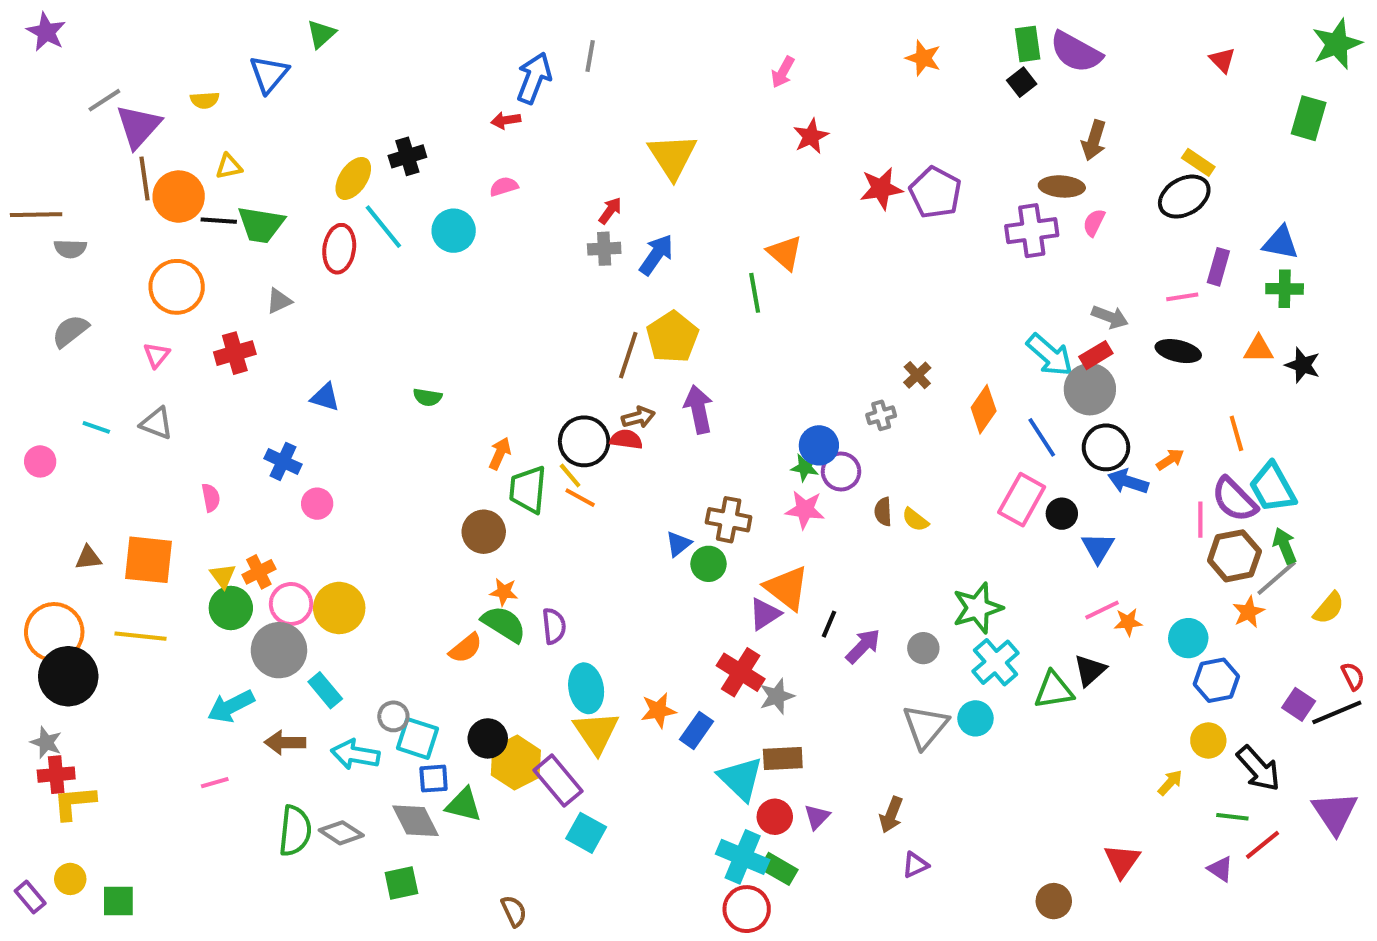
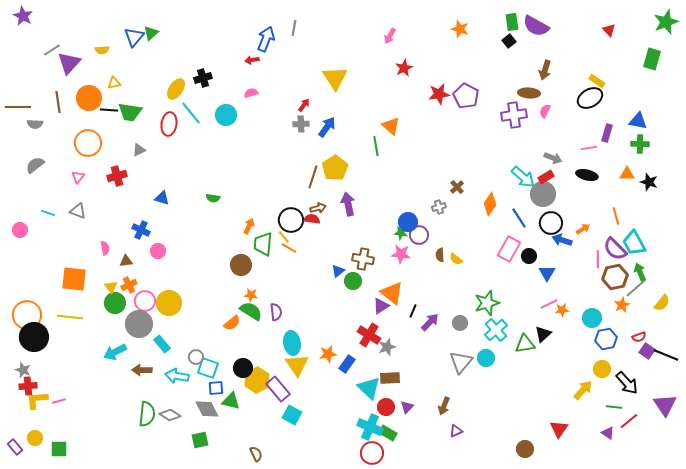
green triangle: (321, 34) -> (151, 33), moved
brown line: (145, 178) -> (58, 102), moved
brown triangle: (88, 558) -> (126, 261), moved
red semicircle: (1353, 676) -> (639, 337), moved, turned 96
black line: (1337, 712) -> (666, 355), turned 45
pink line: (215, 783) -> (59, 401), moved
yellow arrow: (1170, 783) -> (583, 390), size x1.5

